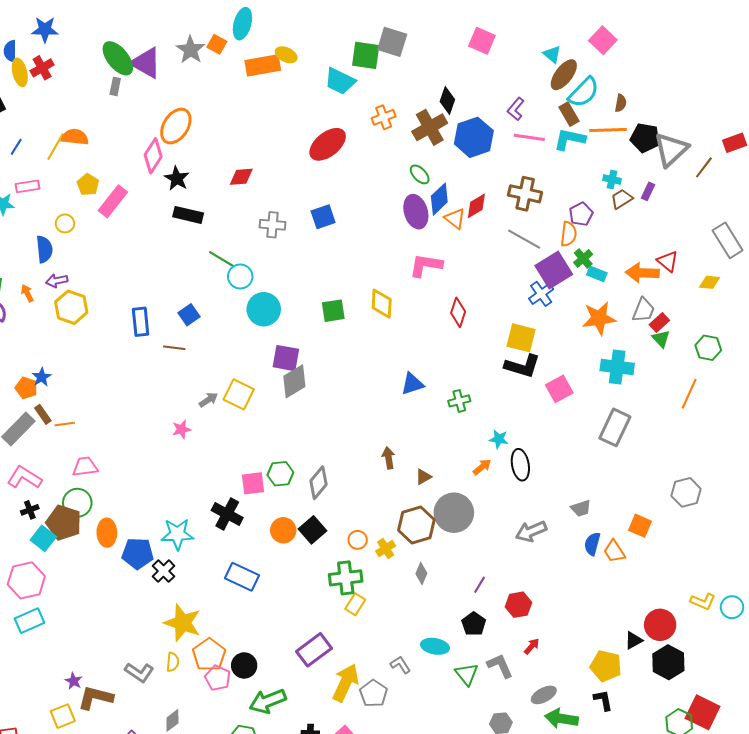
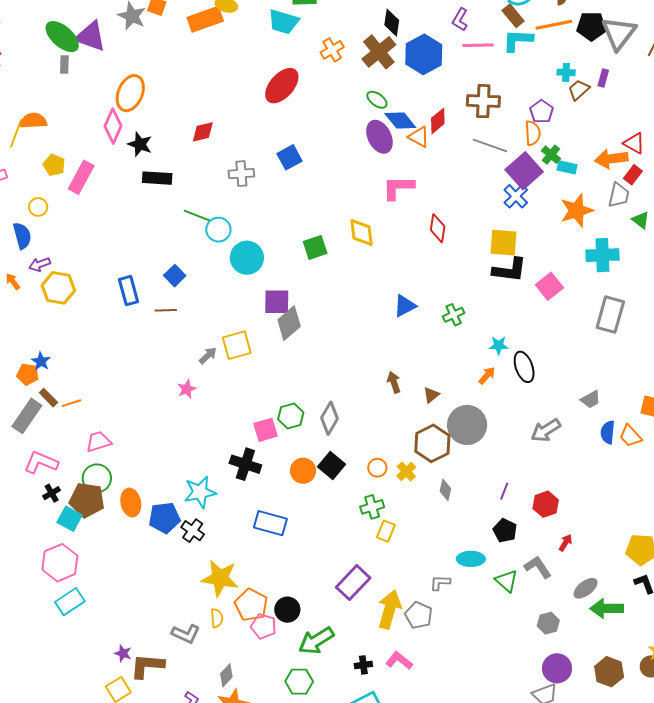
blue diamond: (439, 199) -> (400, 120), turned -76
red rectangle: (659, 323) -> (633, 175), moved
yellow square: (239, 394) -> (237, 345), turned -32
green cross: (346, 578) -> (372, 507), size x0.7
gray L-shape: (400, 665) -> (440, 583), turned -45

